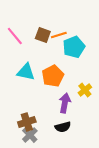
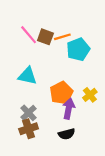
pink line: (15, 36) -> (29, 35), moved
orange pentagon: (53, 76) -> (61, 93), moved
gray cross: (30, 135) -> (29, 113), moved

